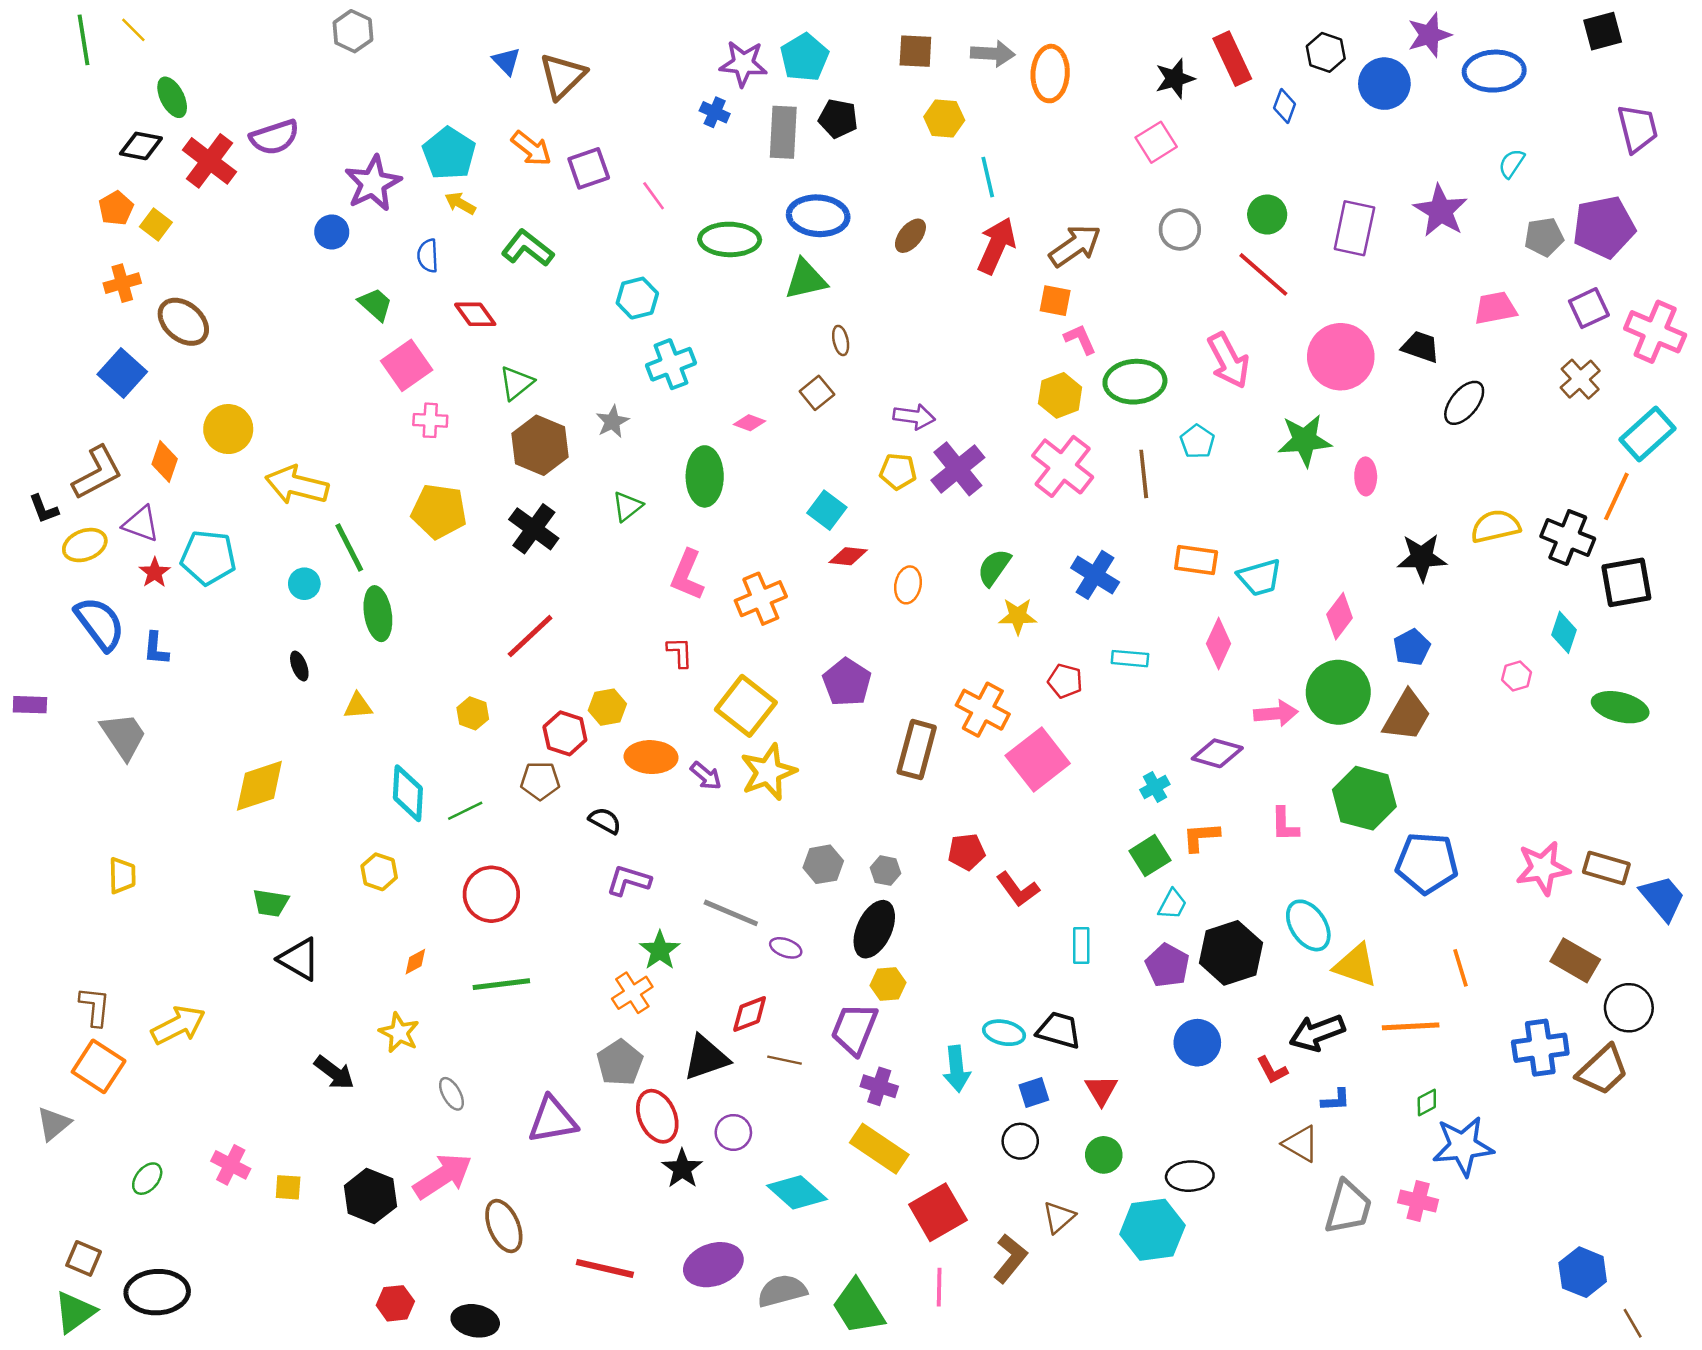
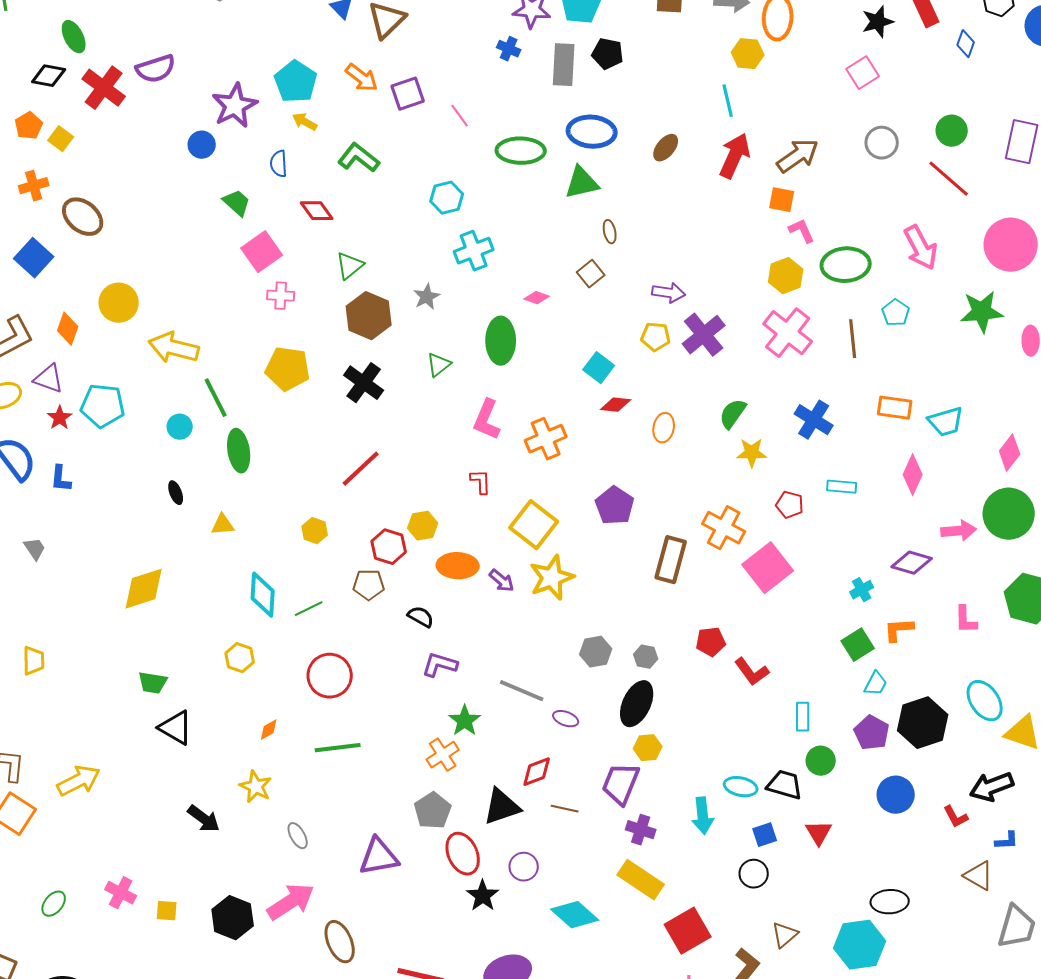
yellow hexagon: (944, 118) -> (748, 54), moved
gray trapezoid: (123, 736) -> (35, 549), size x0.6
green circle: (1104, 1155) -> (821, 761), moved

